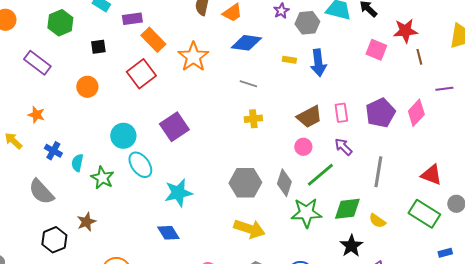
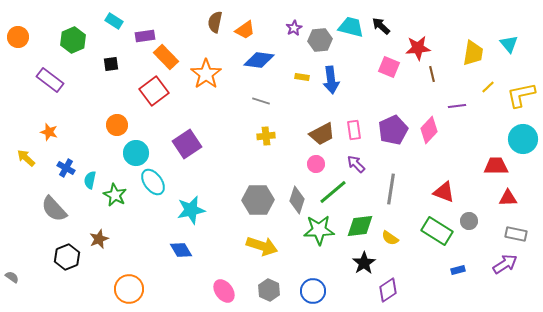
orange circle: (87, 87) -> (117, 125), moved

